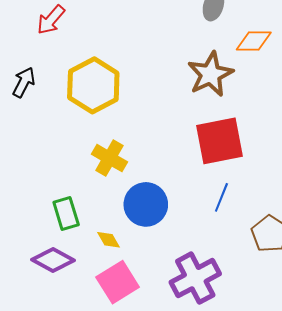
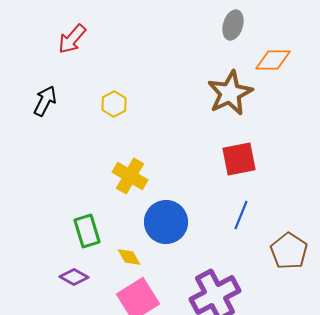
yellow hexagon: (93, 85) -> (114, 104), size x0.5
red square: (219, 141) -> (239, 159), size x0.7
purple diamond: (53, 260) -> (74, 277), size x0.7

